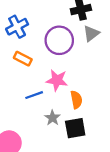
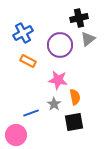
blue line: (34, 95) -> (31, 113), moved
gray star: (52, 118) -> (54, 104), moved

